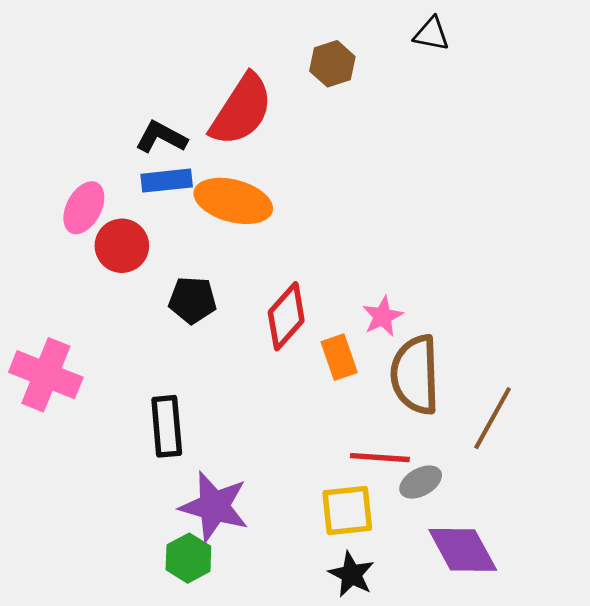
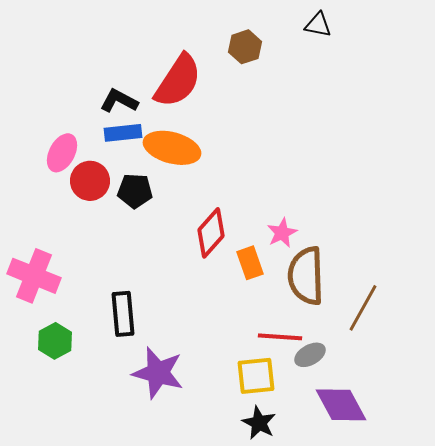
black pentagon: (192, 300) -> (135, 191), moved
green hexagon: (188, 558) -> (55, 341), moved

